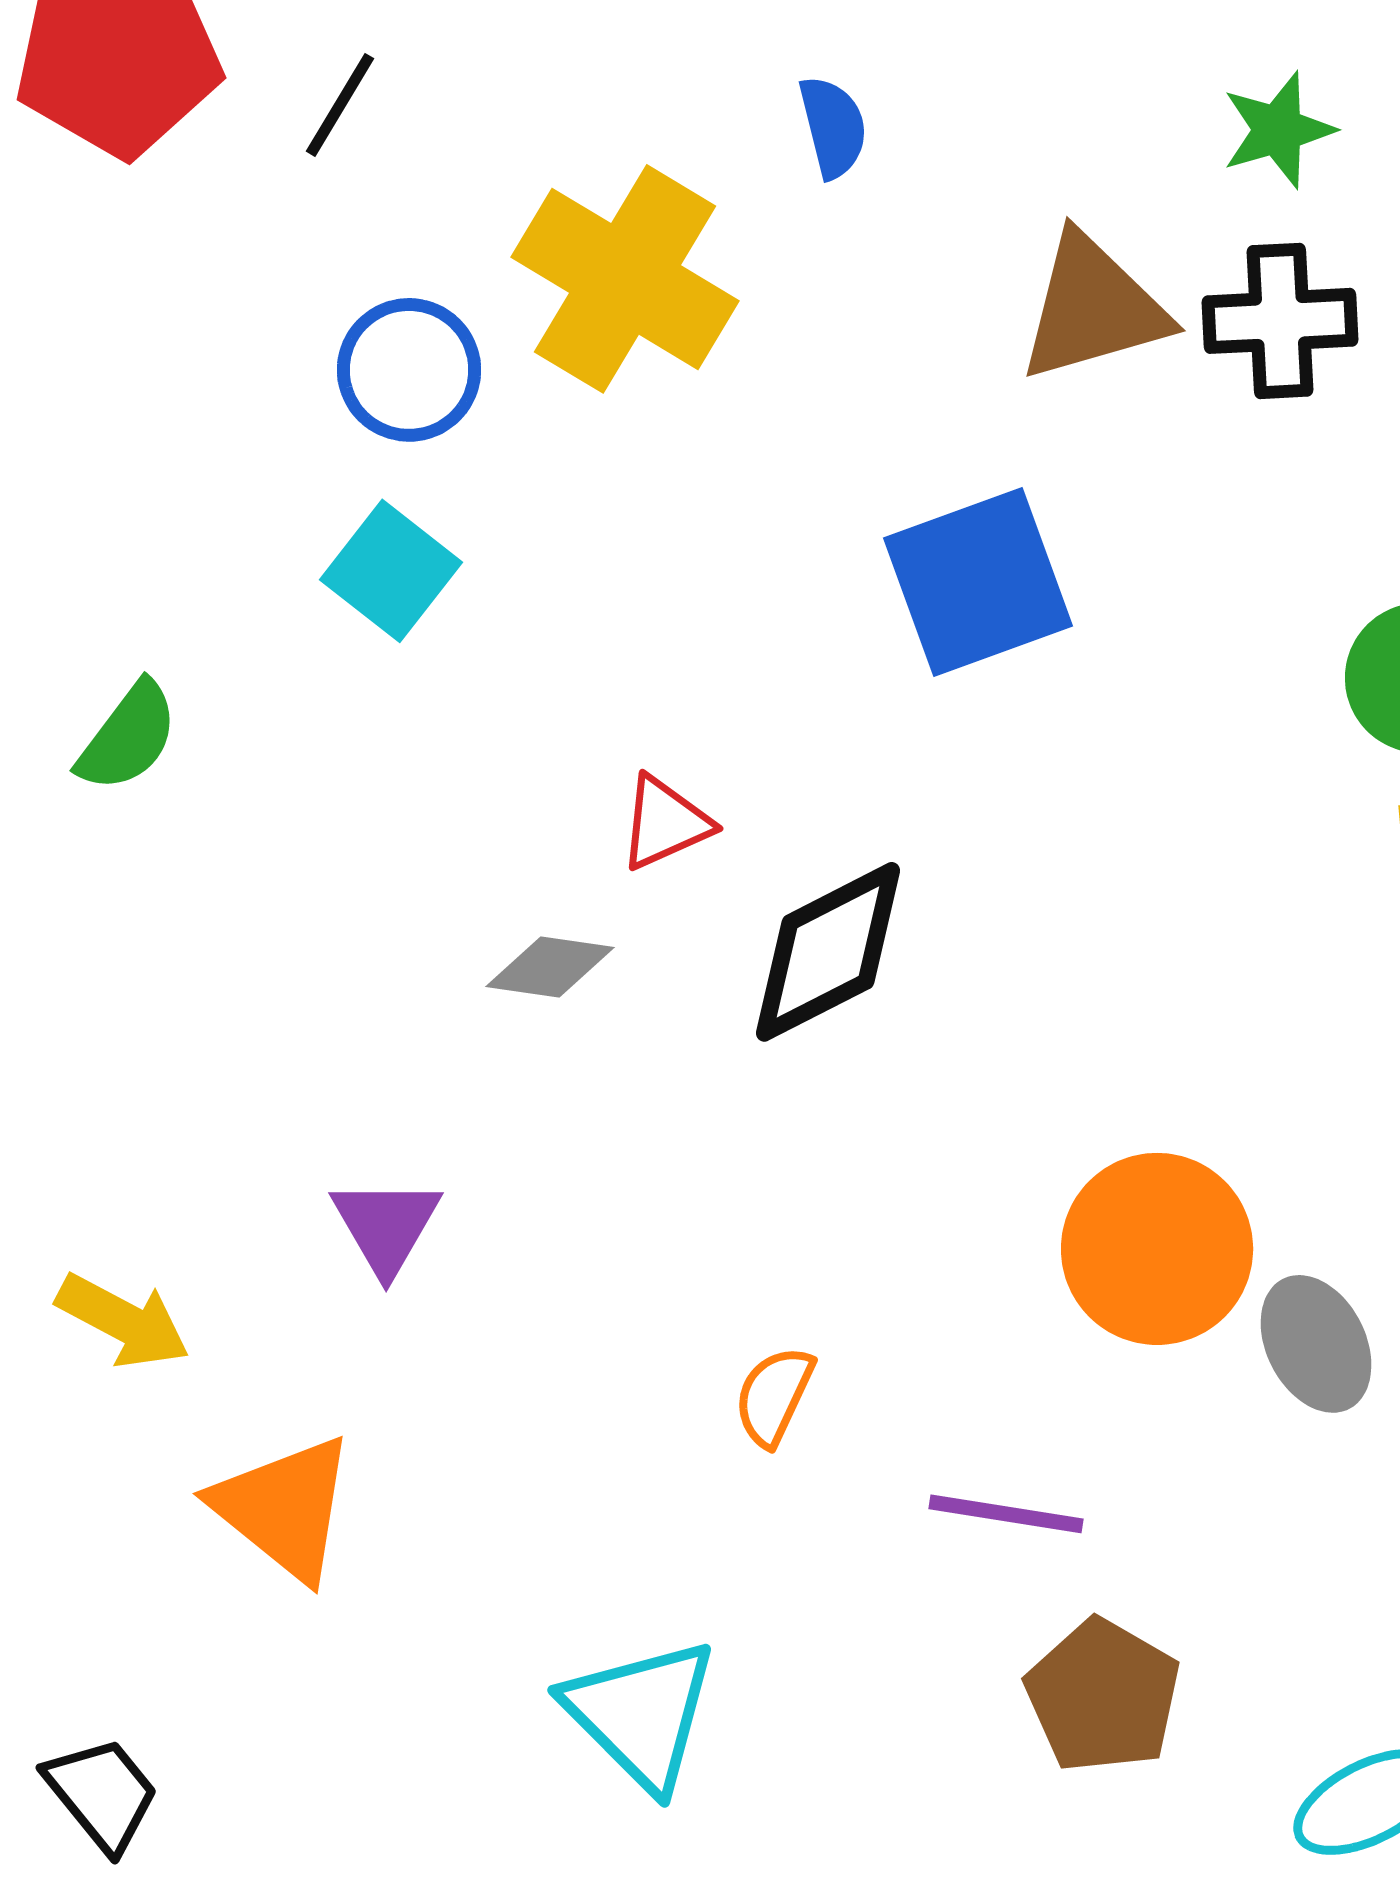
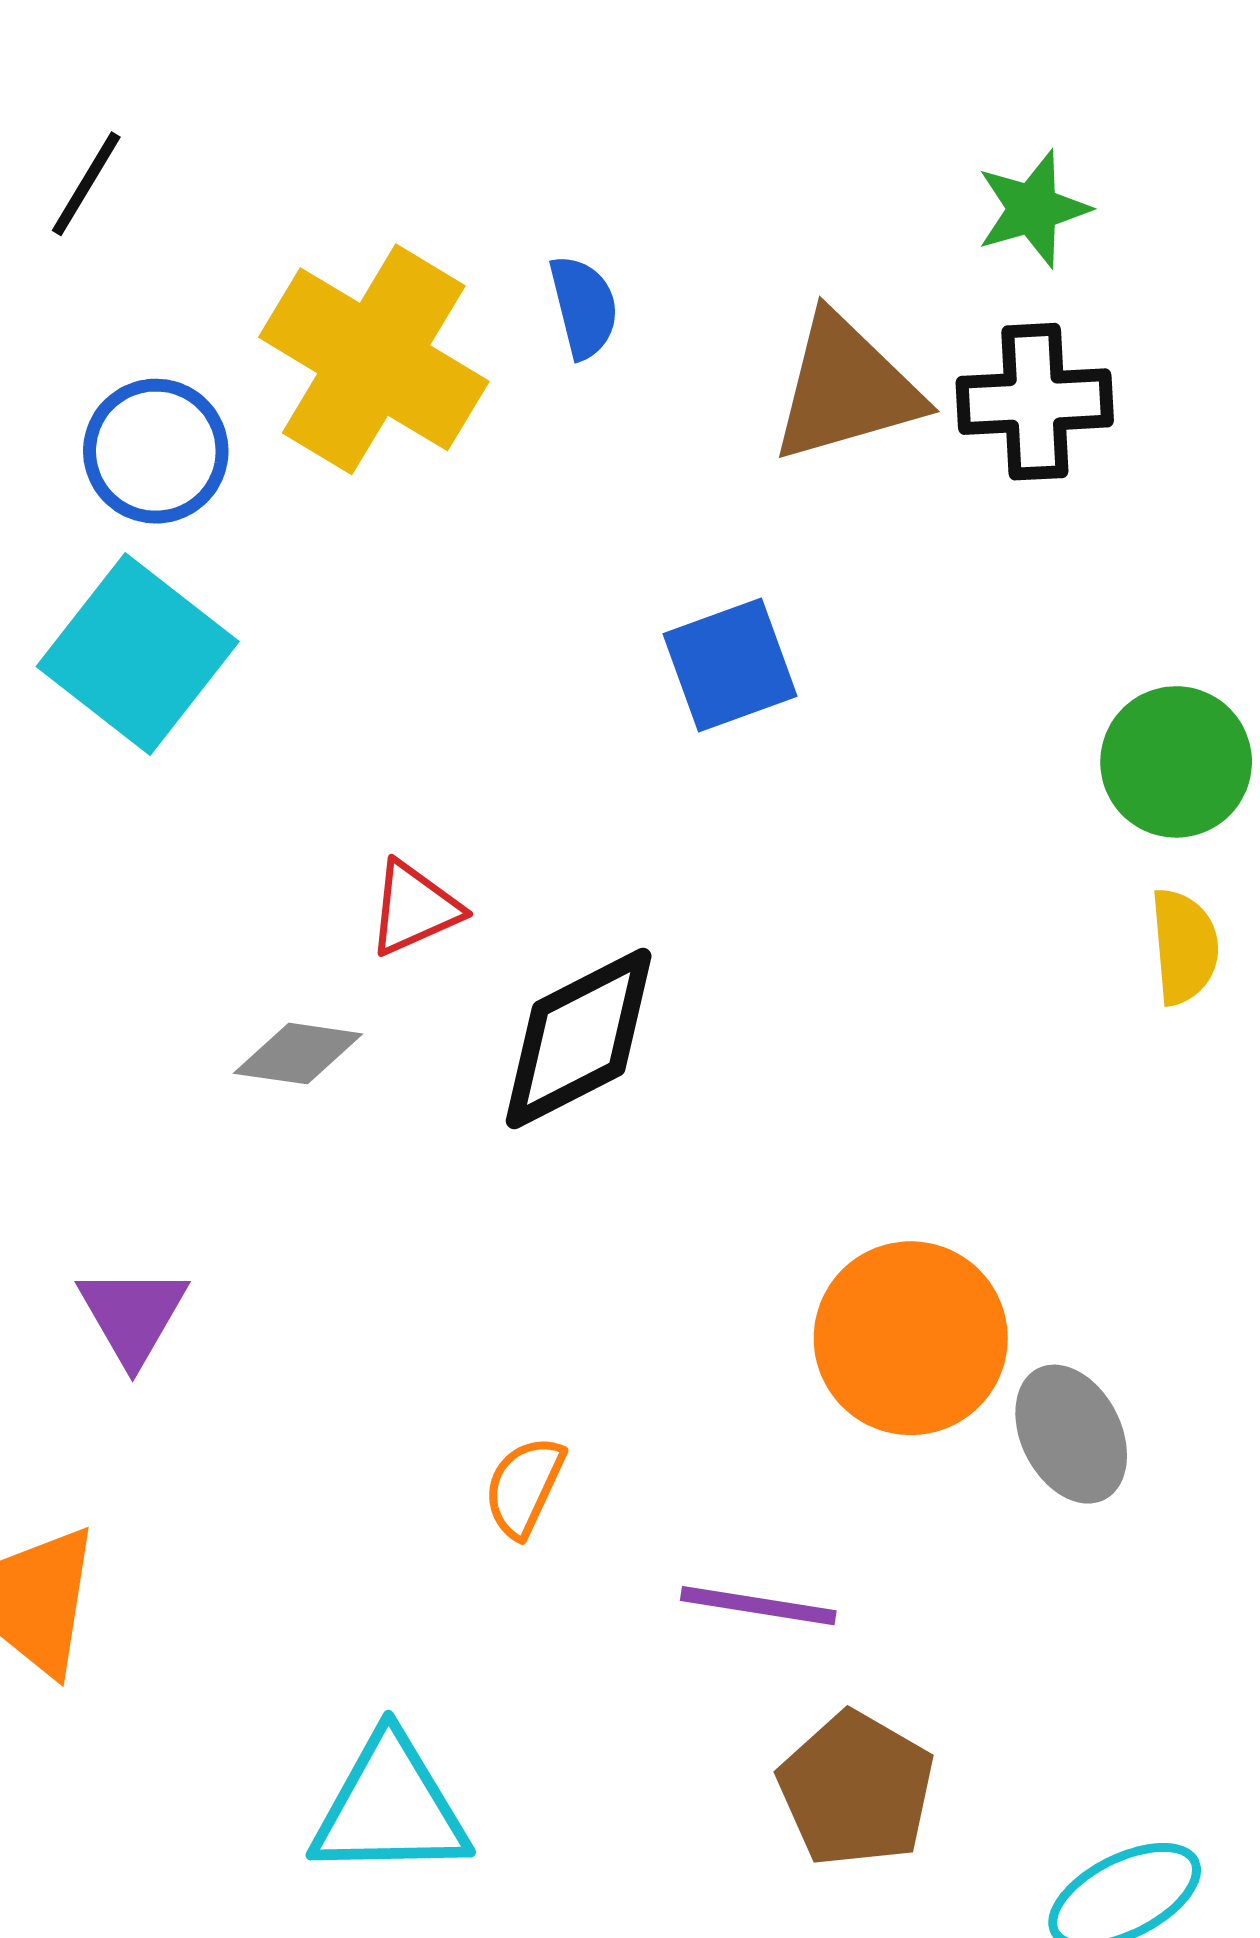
blue semicircle: (833, 127) -> (584, 307), moved
cyan square: (391, 571) -> (138, 654), size x1.4
blue square: (978, 582) -> (730, 665), size x0.7
cyan triangle: (641, 1714) -> (390, 1807), turned -46

